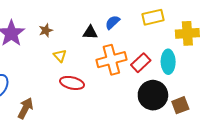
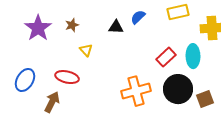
orange cross: (111, 60) -> (136, 91), moved
red ellipse: (72, 83) -> (67, 77), moved

